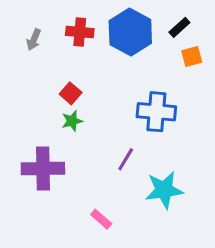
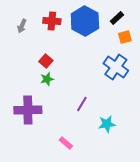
blue cross: (156, 112) -> (116, 67), moved, turned 30
cyan star: (164, 190) -> (107, 124), size x0.7

